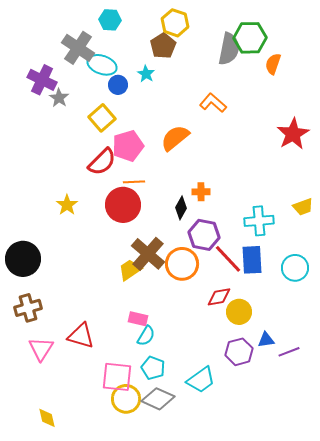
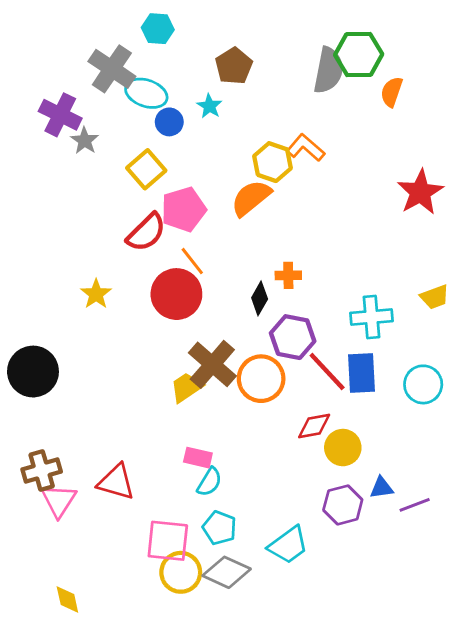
yellow hexagon: (175, 23) -> (273, 162), moved
orange line: (134, 182) -> (192, 261), turned 55
brown cross: (28, 308) -> (42, 470), moved

